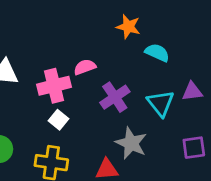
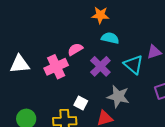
cyan semicircle: (157, 53) -> (110, 38), moved
white square: (59, 120) -> (81, 103), moved

